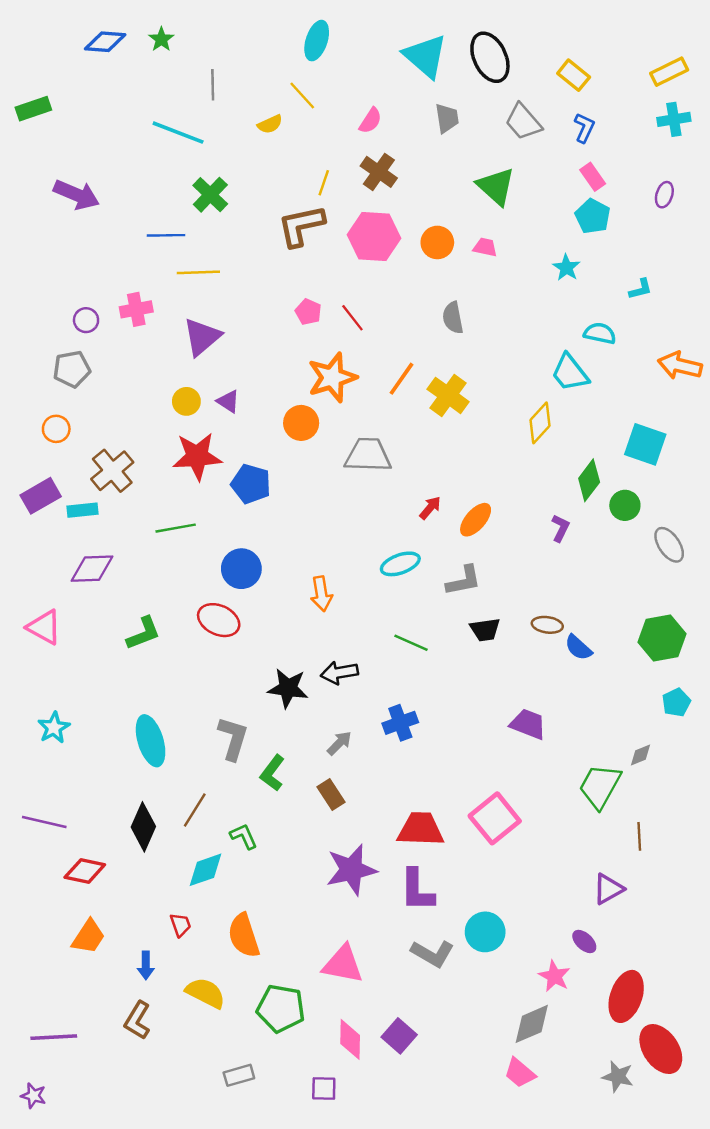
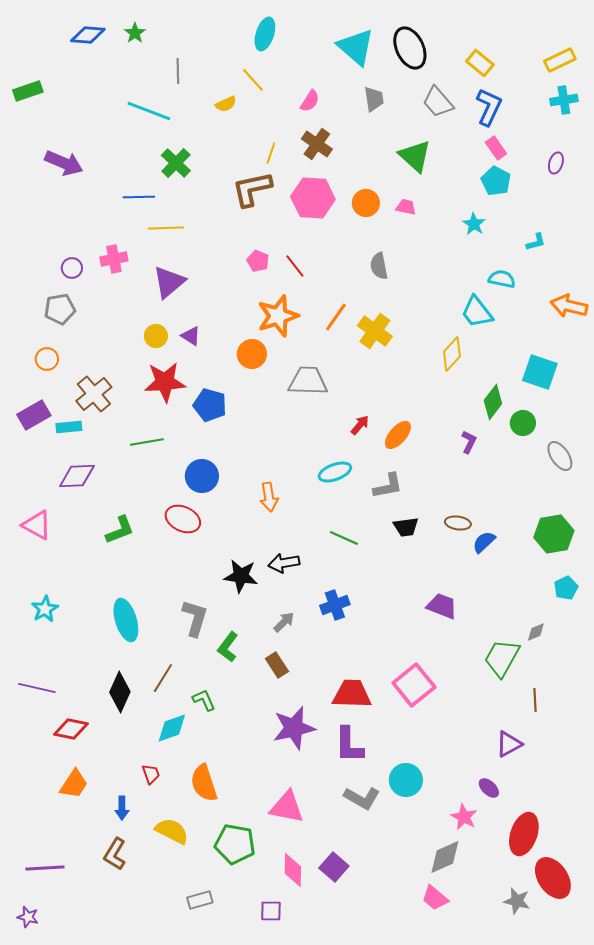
blue L-shape: (584, 128) -> (489, 107), size x1.5
blue semicircle: (578, 648) -> (484, 542), turned 95

